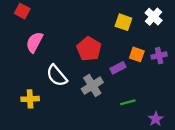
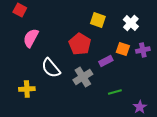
white cross: (154, 17) -> (131, 23), moved
yellow square: (123, 22) -> (98, 20), moved

